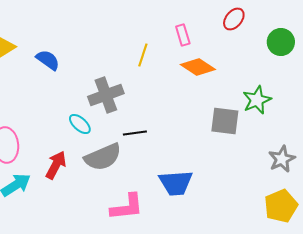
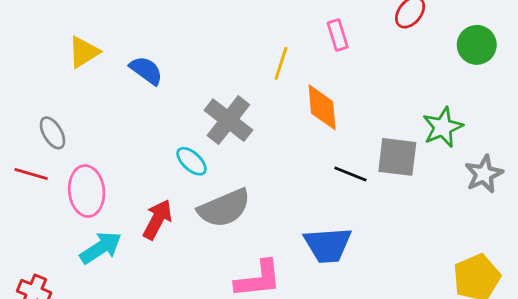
orange diamond: (198, 67) -> (322, 107), moved, turned 52
gray cross: (106, 95) -> (228, 120), turned -32
black line: (135, 133) -> (350, 174), moved, turned 30
gray star: (282, 159) -> (484, 174), moved

